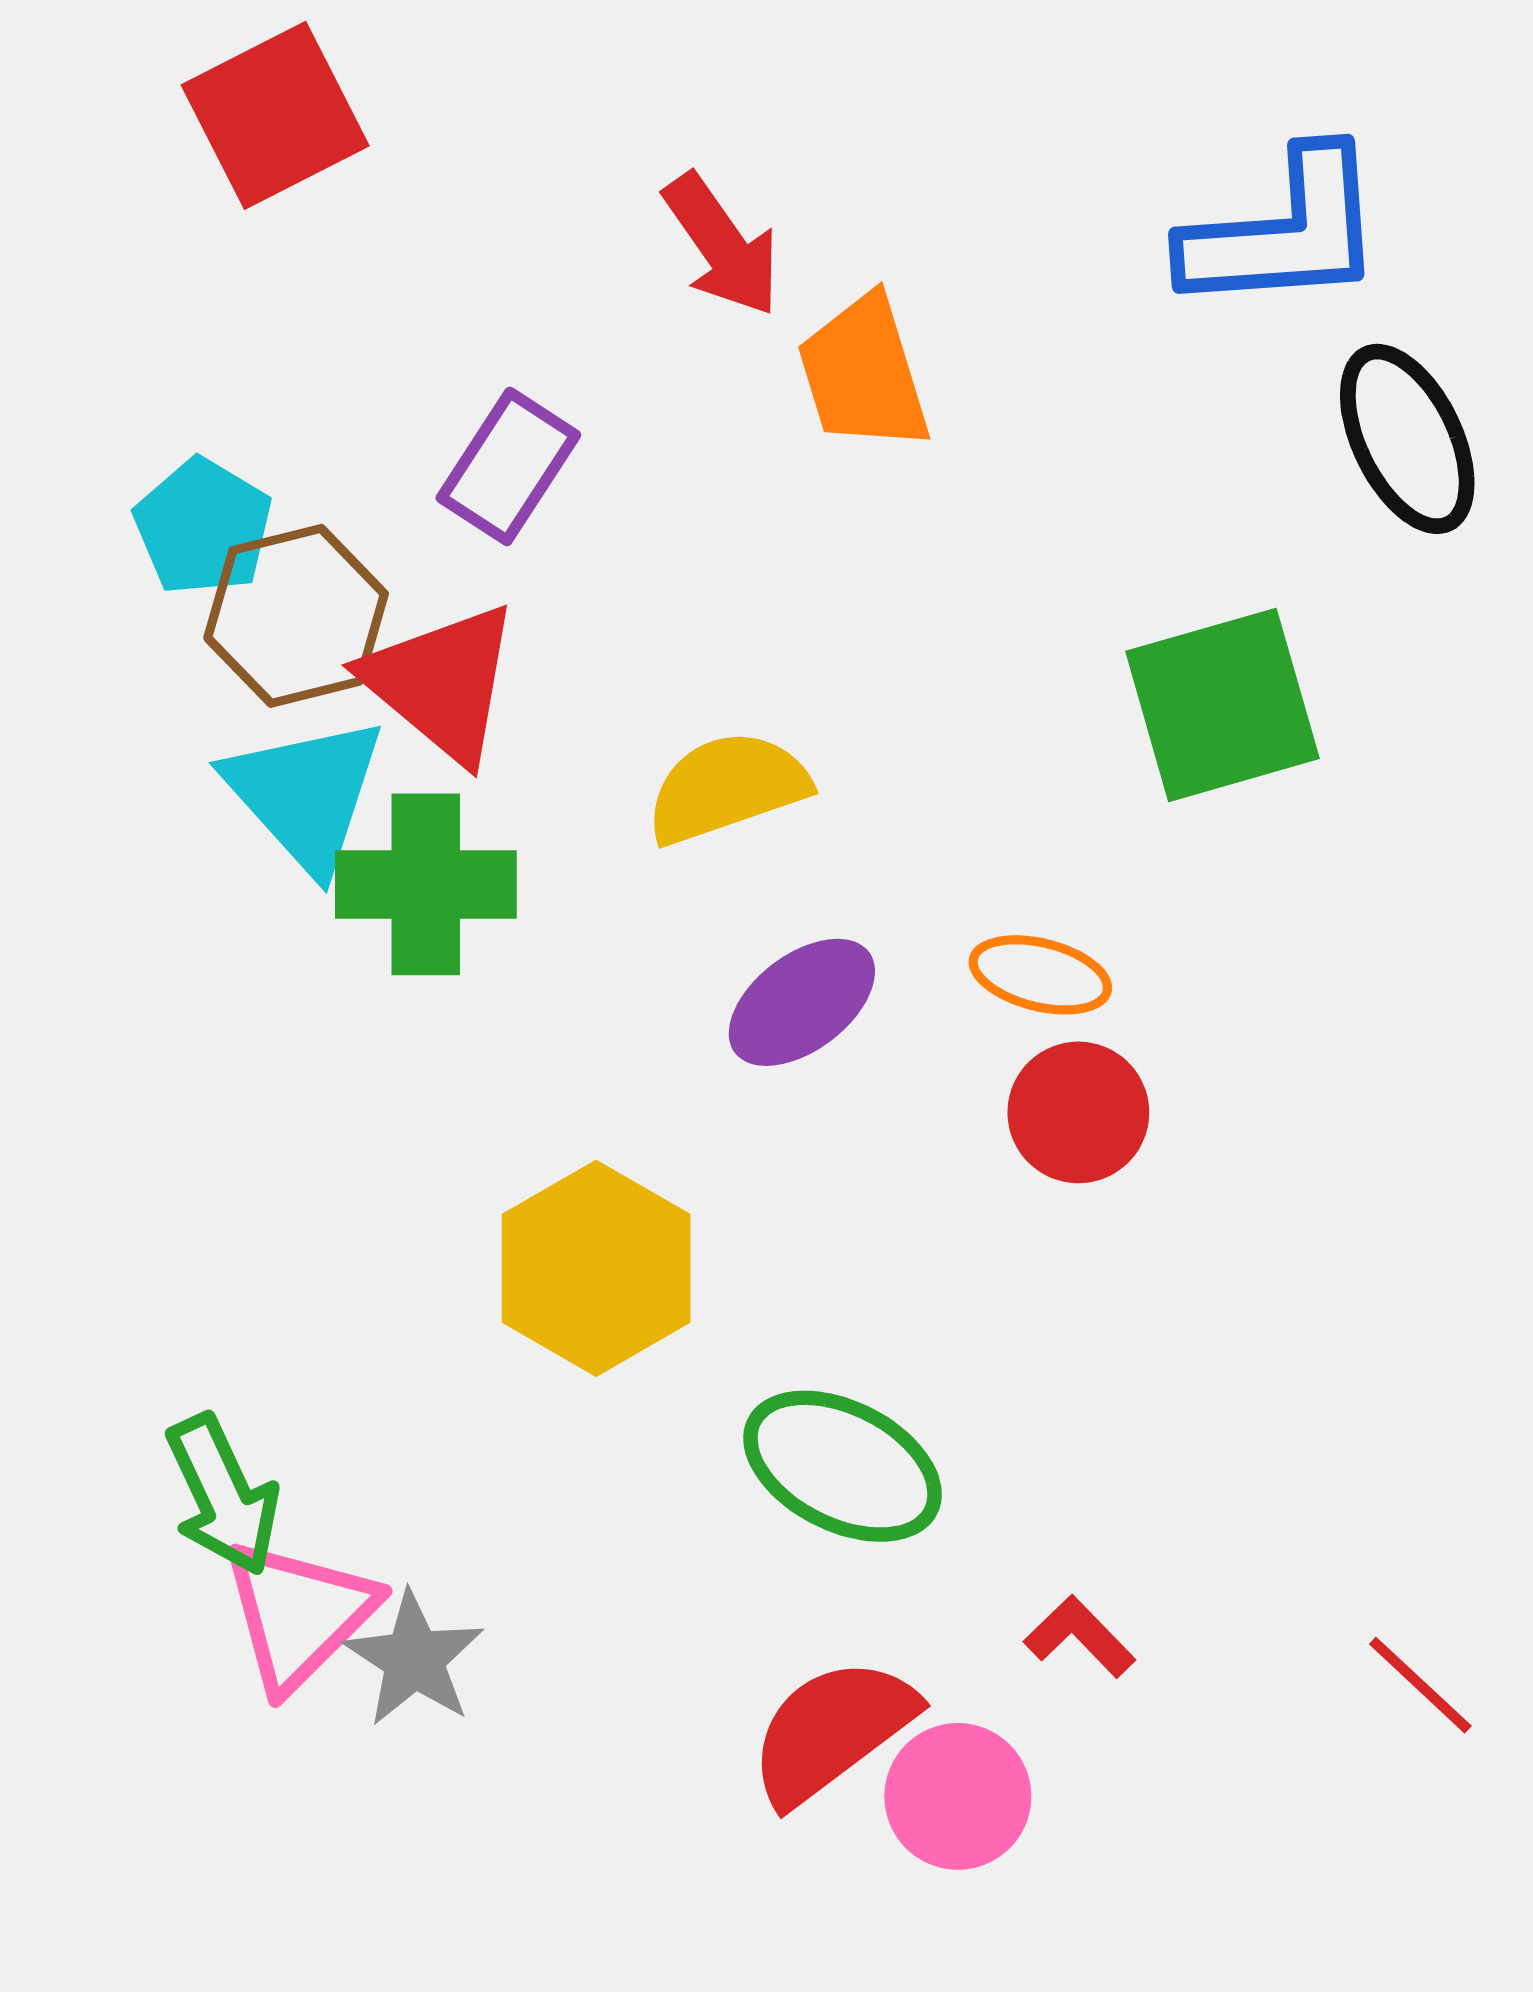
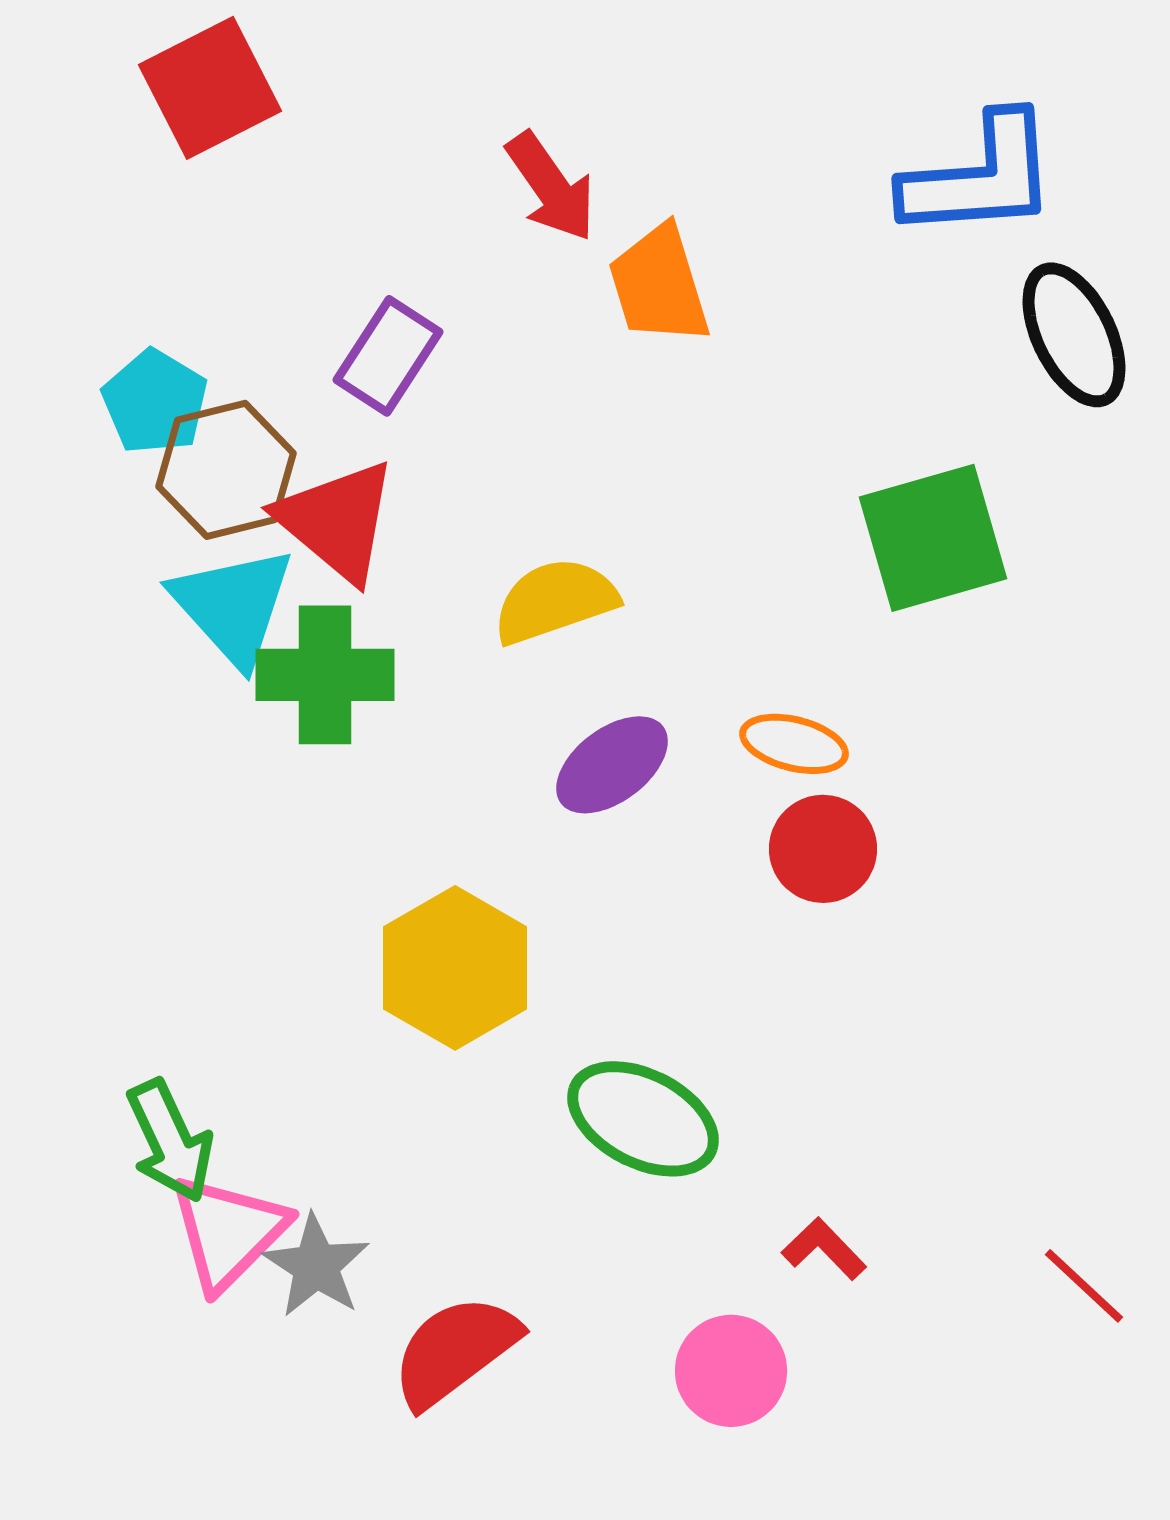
red semicircle: (832, 1731) -> (455, 1351), moved

